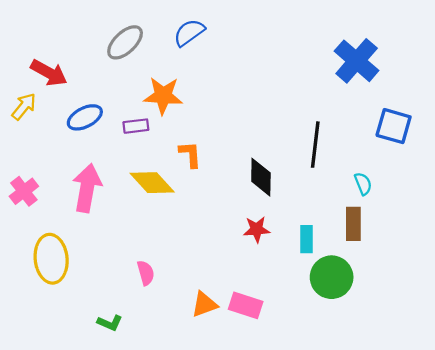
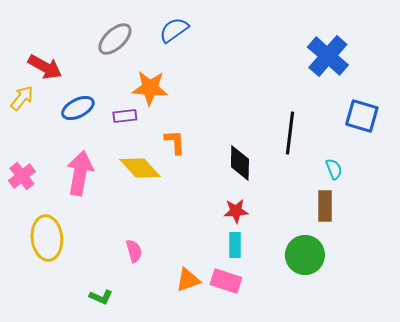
cyan rectangle: (307, 239) -> (235, 245), moved

